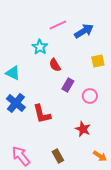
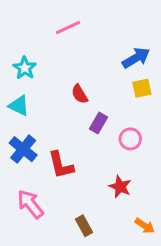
pink line: (58, 25) -> (68, 27), moved
blue arrow: (84, 31) -> (136, 58), moved
cyan star: (40, 47) -> (25, 68), moved
pink arrow: (21, 156) -> (30, 204), moved

